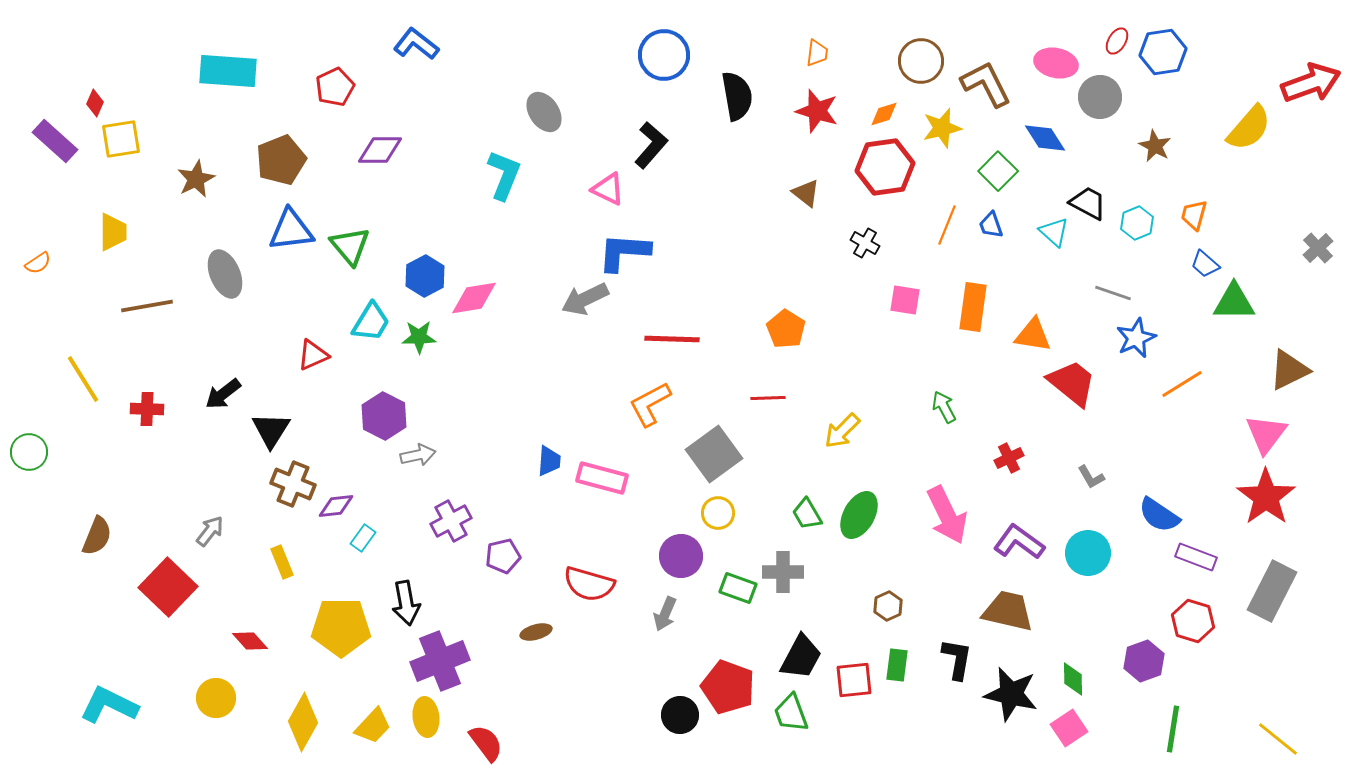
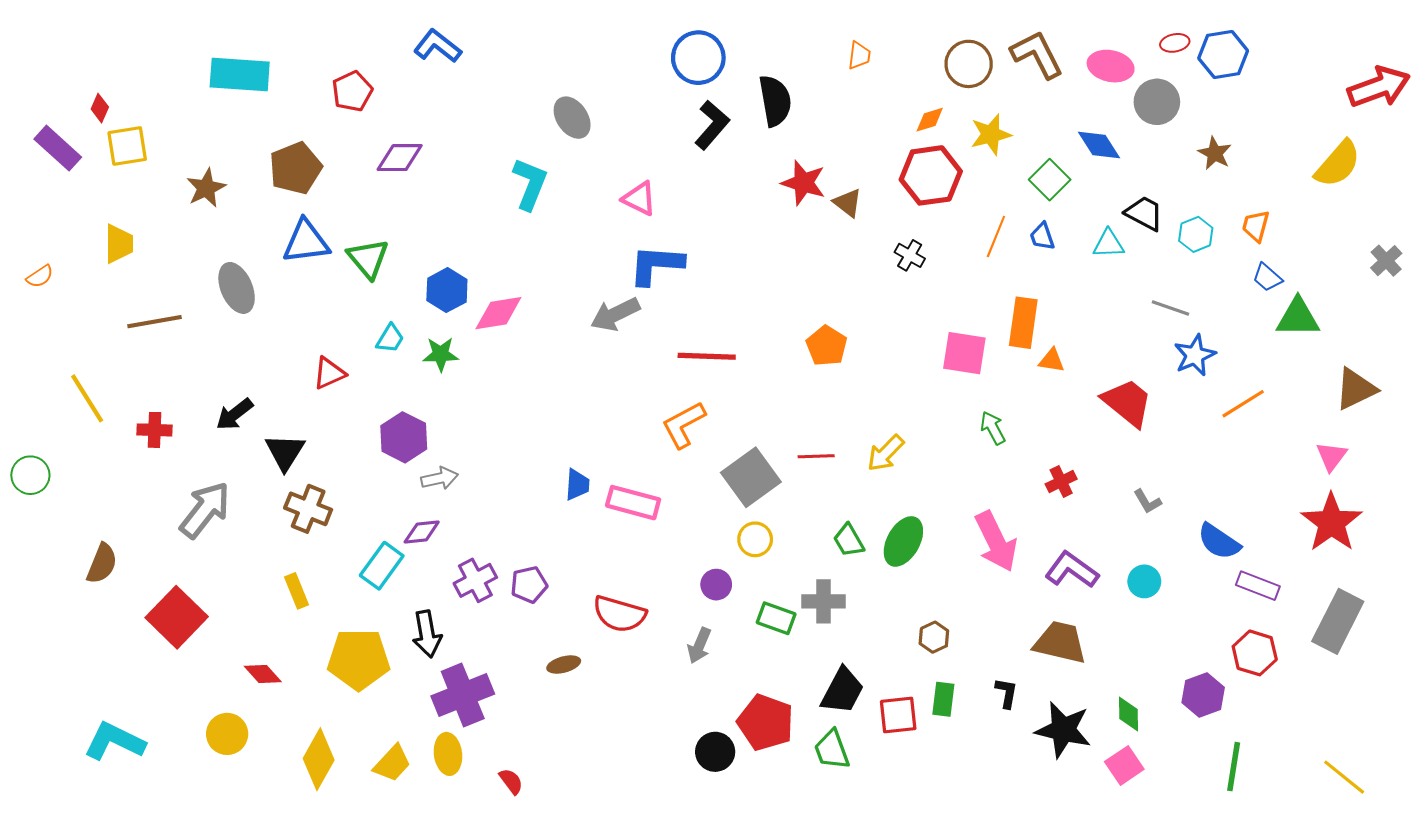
red ellipse: (1117, 41) -> (1175, 43), turned 48
brown L-shape: (986, 84) -> (1037, 54), moved
red star: (817, 111) -> (803, 183), moved
yellow semicircle: (1249, 128) -> (1338, 164), moved
black L-shape: (651, 145) -> (712, 125), moved
cyan triangle: (1054, 232) -> (1109, 244), turned -44
pink square: (905, 300) -> (964, 353), moved, size x1.4
cyan trapezoid: (371, 322) -> (390, 338), size x0.7
orange triangle: (1033, 335) -> (1052, 361), moved, size x0.7
red line: (768, 398) -> (816, 456), moved
pink triangle: (1266, 434) -> (1331, 456), size x0.7
purple diamond: (336, 506) -> (422, 532), moved
purple cross: (451, 521) -> (475, 580), moved
gray arrow: (210, 531) -> (205, 510), moved, size x1.8
cyan rectangle: (363, 538) -> (382, 566), size x1.6
cyan circle: (1088, 553) -> (1144, 581), size x0.7
purple circle: (681, 556) -> (716, 585), size x0.7
black L-shape: (957, 659) -> (1006, 693), size x0.7
red semicircle: (486, 743) -> (511, 781), size x0.7

